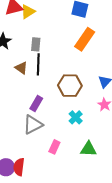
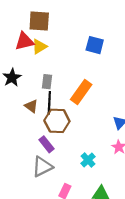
orange rectangle: (85, 39) -> (81, 92), moved
brown hexagon: (70, 86) -> (57, 121), moved
purple rectangle: (36, 103) -> (46, 144), turned -70

